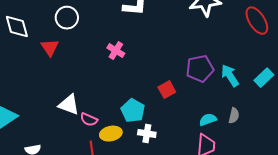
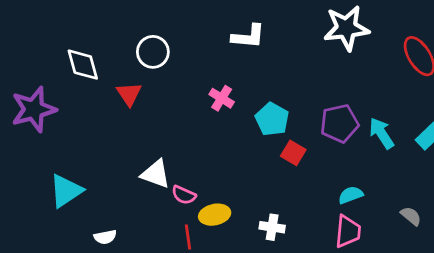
red square: (167, 90) -> (293, 153), turned -30
cyan pentagon: (133, 111) -> (272, 119), moved
gray semicircle: (234, 116) -> (411, 216), moved, turned -63
white cross: (147, 134) -> (272, 227), moved

